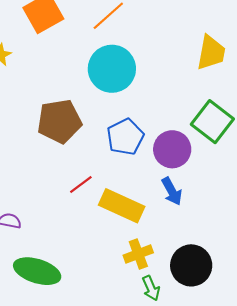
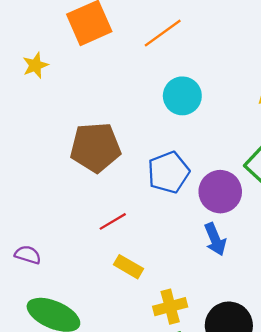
cyan circle: (112, 69) -> (182, 96), moved, size x0.7
yellow rectangle: (122, 206) -> (129, 267), moved, size x0.6

